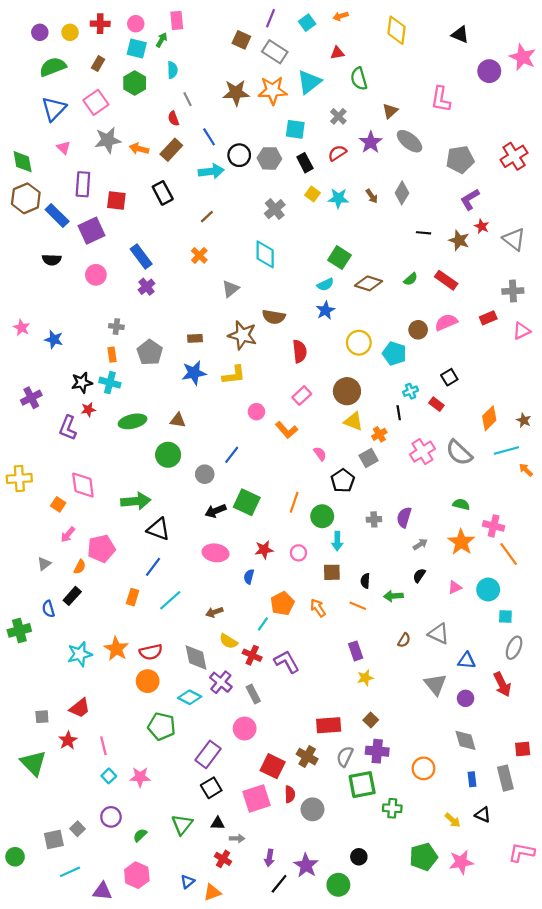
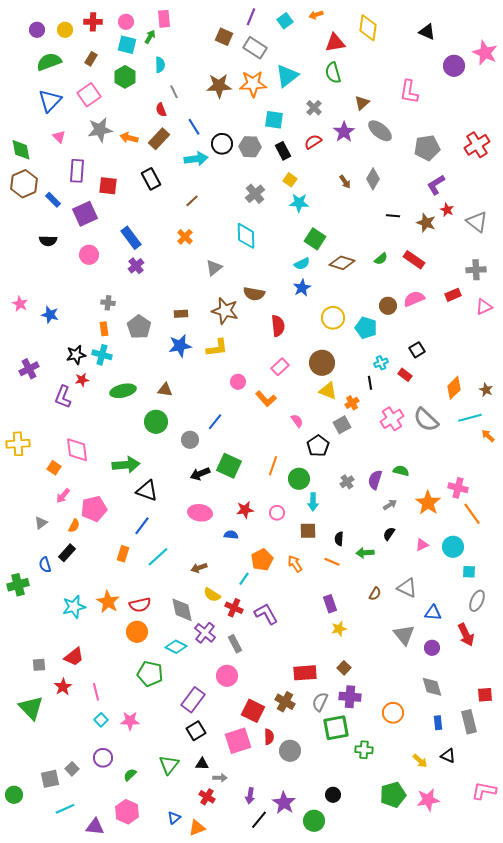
red triangle: (337, 53) -> (335, 43), moved, size x1.5
cyan star: (338, 198) -> (299, 203), moved
blue rectangle: (57, 216) -> (53, 200), size x0.7
green semicircle: (461, 504) -> (401, 471), moved
gray cross: (374, 519) -> (347, 482), turned -32
blue semicircle: (249, 577) -> (231, 535), turned 80

